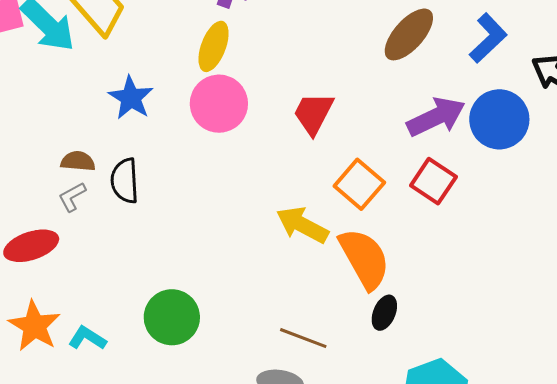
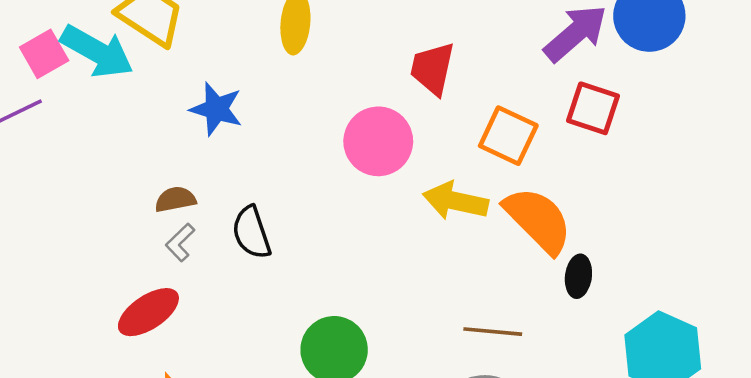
pink circle: (219, 104) -> (378, 141), moved
black semicircle: (125, 181) -> (251, 233), moved

